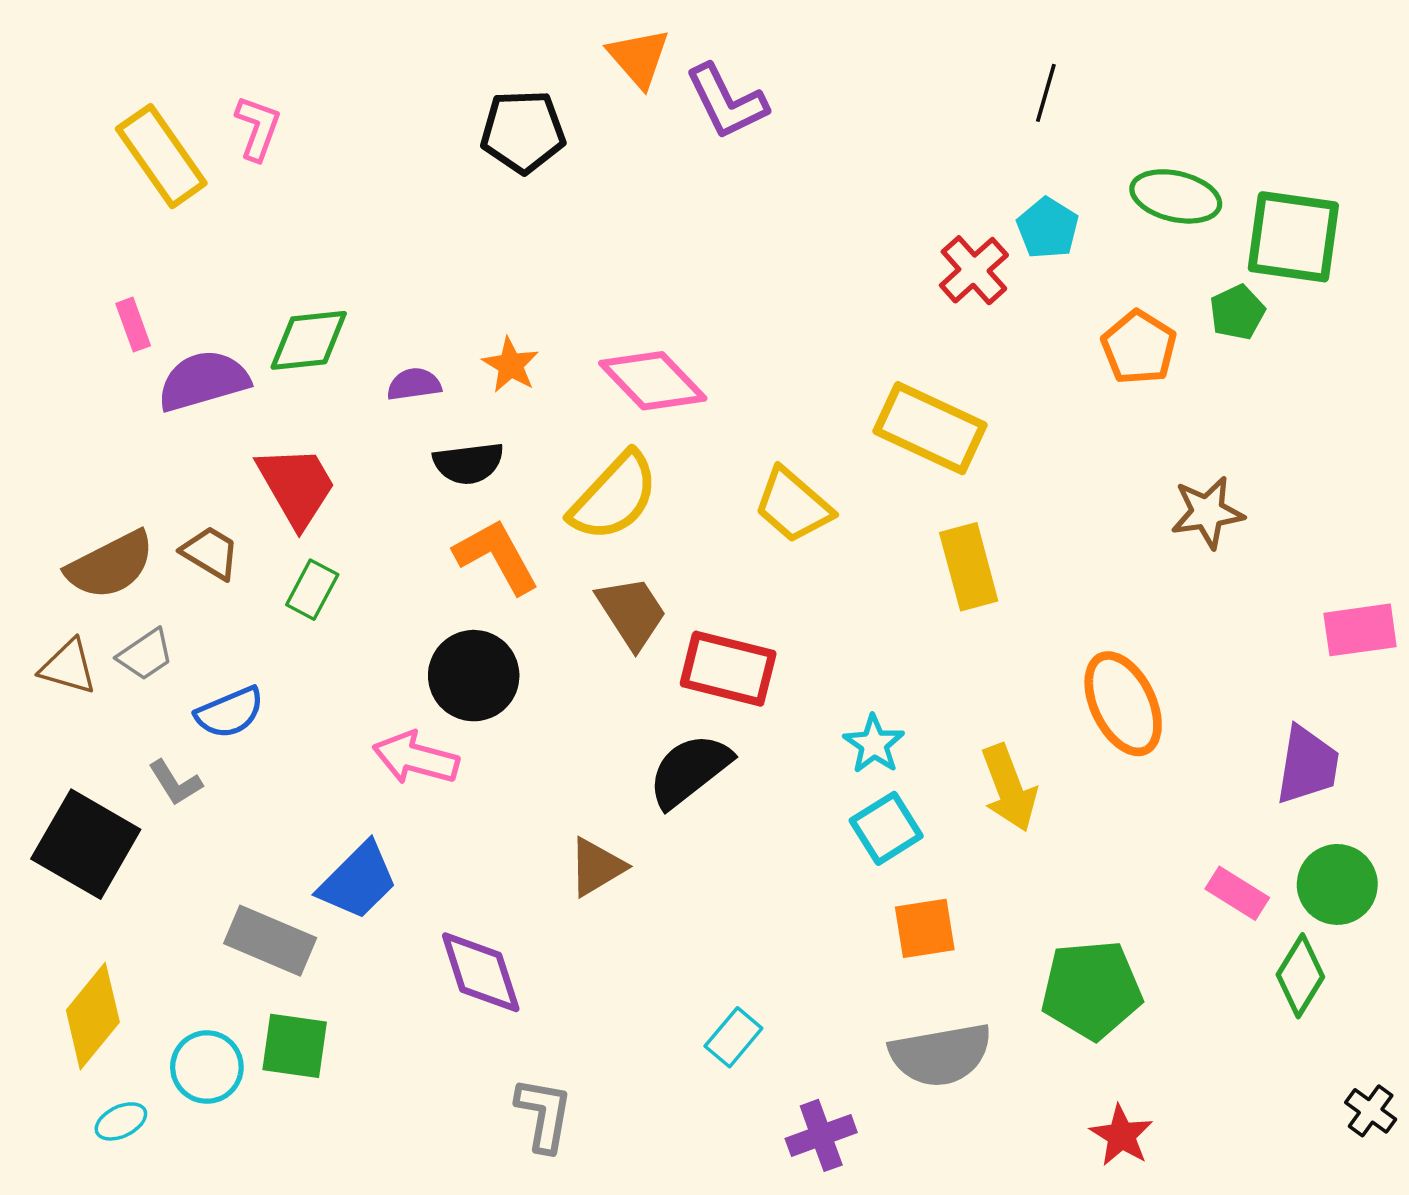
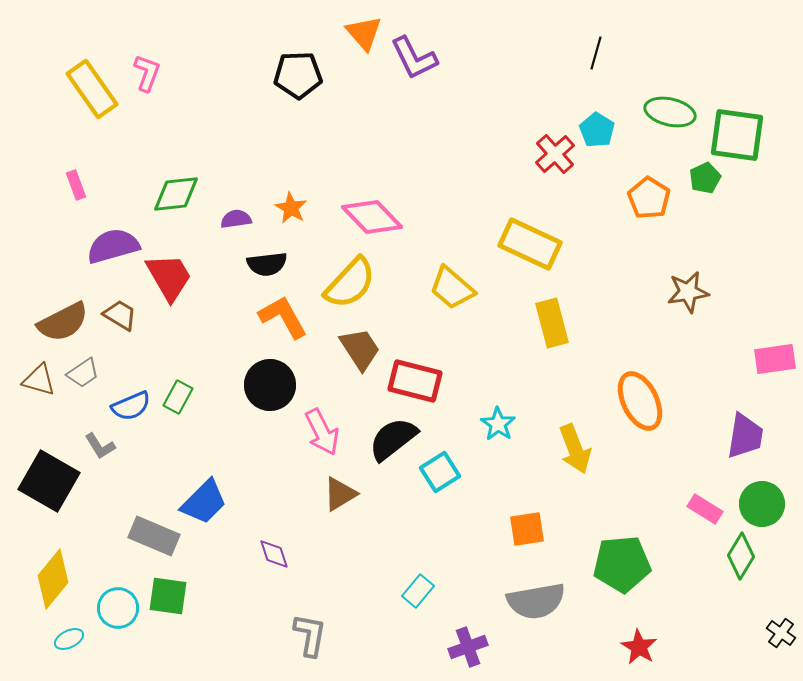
purple semicircle: (203, 381) -> (113, 246), moved
green rectangle: (312, 590) -> (178, 397), moved
pink arrow: (416, 758) -> (322, 432), moved, turned -132
cyan square: (886, 828) -> (440, 472), moved
purple diamond: (481, 972) -> (274, 554), size x0.6

